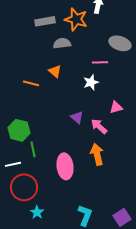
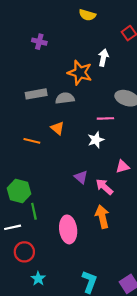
gray rectangle: (45, 21) -> (36, 94), moved
red circle: (24, 187) -> (24, 252), size x0.7

